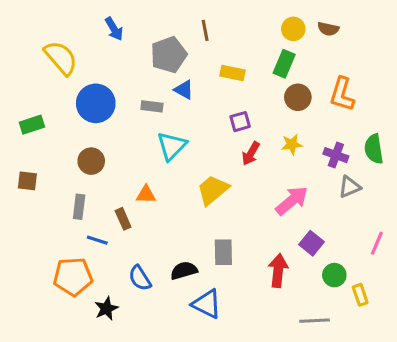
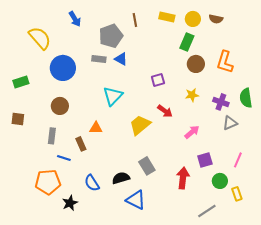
yellow rectangle: (233, 73) -> (167, 17), moved
gray rectangle: (152, 106) -> (99, 59), moved
red arrow: (251, 153) -> (165, 111), moved, turned -84
pink arrow: (292, 201) -> (192, 132), size x0.7
purple square: (312, 243) -> (205, 160), turned 35
pink line: (377, 243) -> (238, 160), moved
gray rectangle: (223, 252) -> (147, 166), turned -30
gray line: (315, 321) -> (207, 211), turned -30

